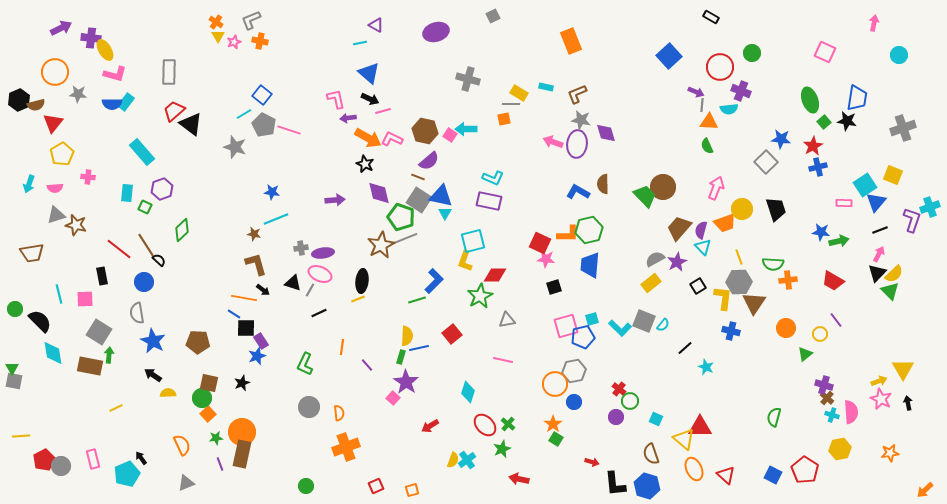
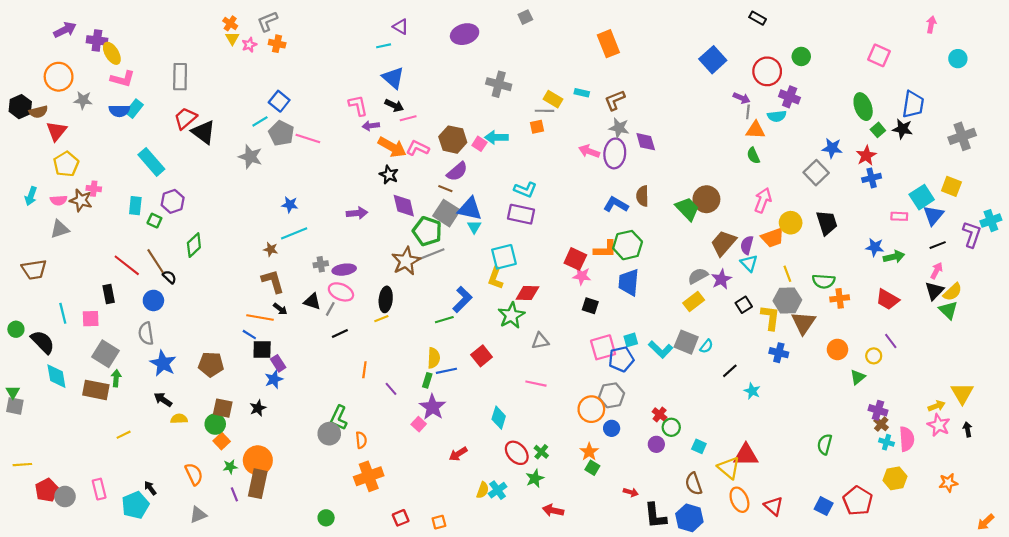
brown star: (76, 225) -> (81, 200), moved
black square: (554, 287) -> (590, 306), turned 35
green L-shape: (305, 364) -> (339, 418), moved

